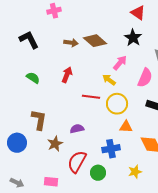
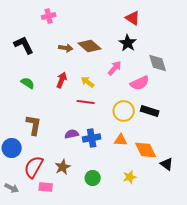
pink semicircle: (145, 78) -> (140, 83), turned 42
yellow arrow: (109, 80) -> (88, 82), moved
yellow circle: (117, 104) -> (124, 111), moved
orange triangle: (126, 127) -> (121, 140), moved
brown star: (55, 144) -> (63, 167), moved
blue cross: (111, 149) -> (92, 138), moved
red semicircle: (77, 162) -> (34, 167), moved

